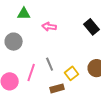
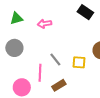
yellow square: (71, 73) -> (79, 62), turned -32
brown rectangle: (57, 88) -> (59, 85), moved

